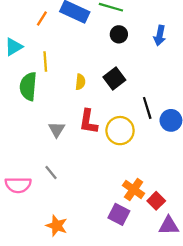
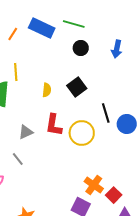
gray triangle: (57, 129) -> (26, 132), turned 35
gray line: (51, 172) -> (18, 159), moved

